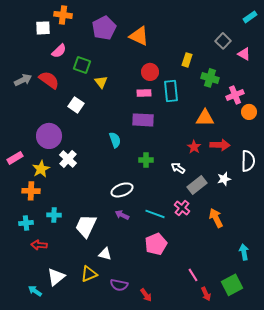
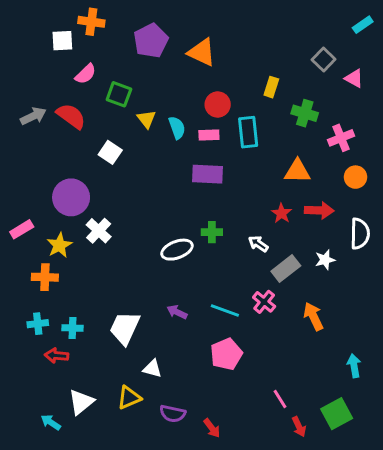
orange circle: (249, 112) -> (355, 177), moved
cyan semicircle: (115, 140) -> (177, 128), moved
white ellipse: (122, 190) -> (177, 250), moved
cyan cross: (54, 215) -> (73, 328), moved

